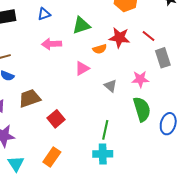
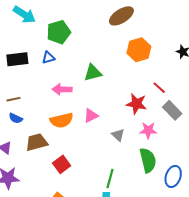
blue triangle: (44, 14) -> (48, 58), moved
red star: (119, 38) -> (136, 104), moved
orange semicircle: (100, 49) -> (62, 120), moved, size x1.6
gray rectangle: (163, 58) -> (172, 110), turned -30

